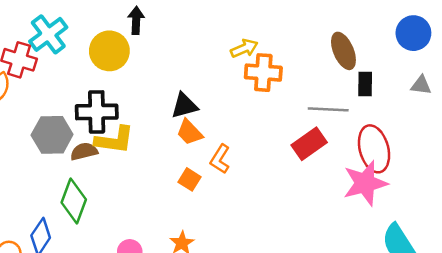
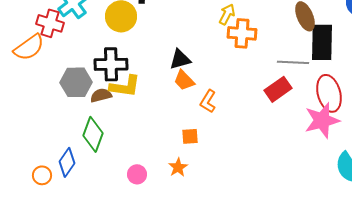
yellow arrow: (244, 48) -> (227, 14), turned -40
black rectangle: (365, 84) -> (322, 42), size x1.8
orange square: (190, 179) -> (190, 136), moved, turned -36

